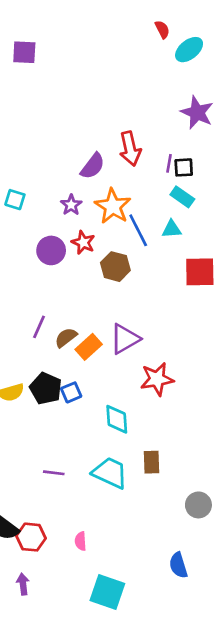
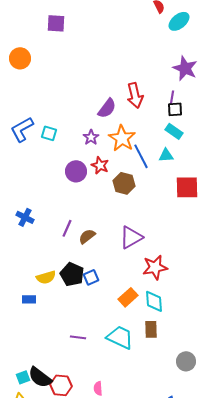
purple line: (169, 163) -> (172, 97), moved
orange rectangle: (89, 347) -> (128, 297), moved
cyan diamond: (117, 419) -> (154, 301), moved

